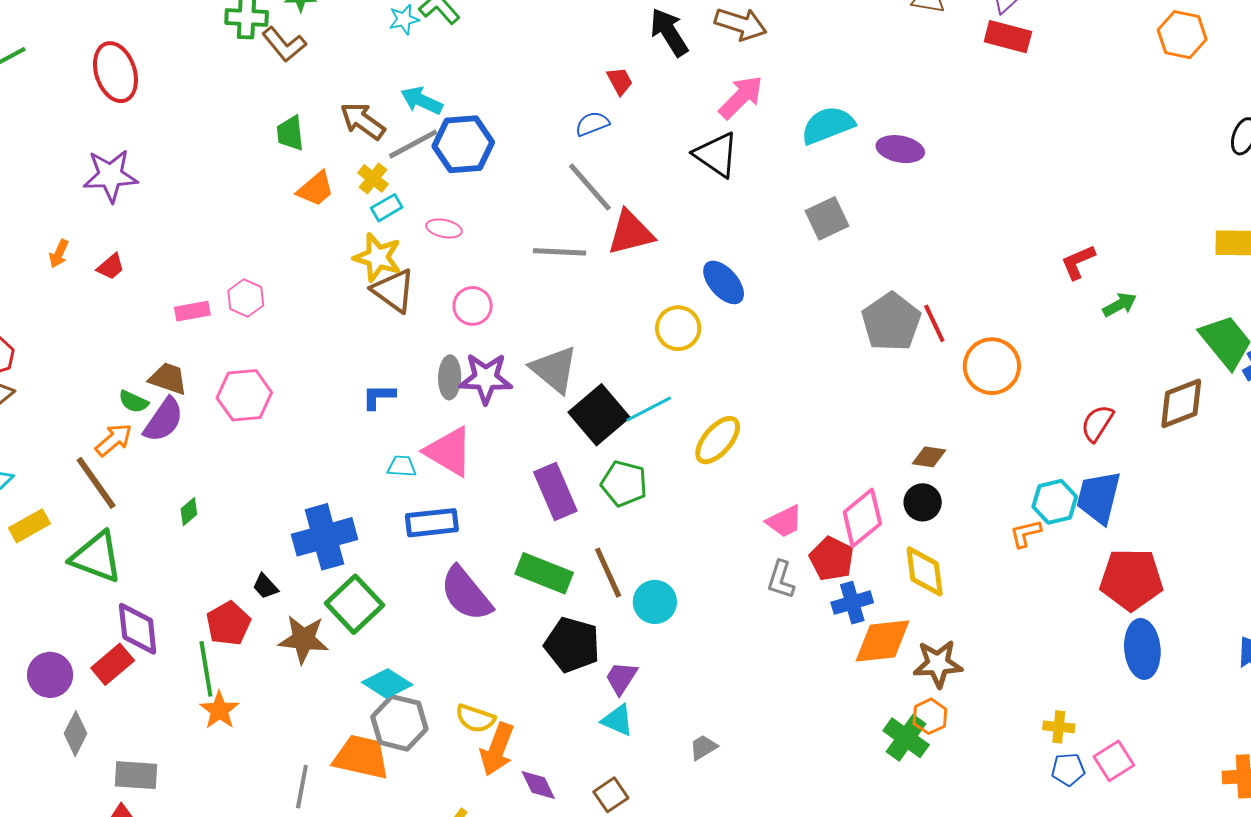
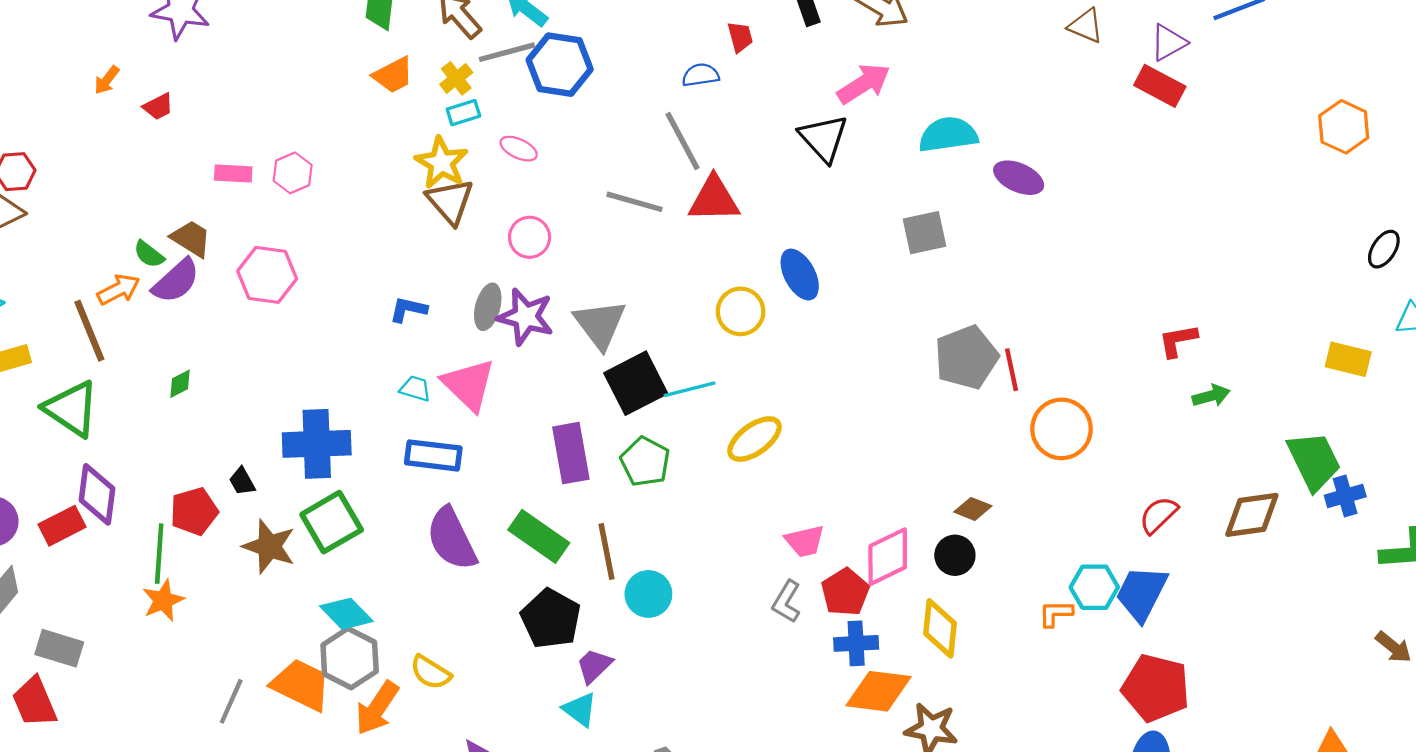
orange arrow: (497, 749) -> (377, 708), moved

